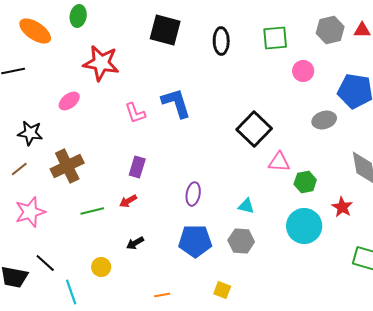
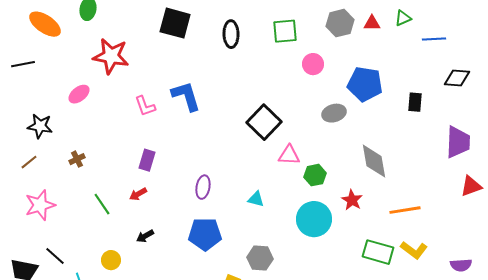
brown cross: (67, 166) -> (77, 159), size x0.5
green line: (92, 211) -> (102, 204), turned 70
gray hexagon: (241, 241) -> (260, 258), moved

